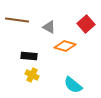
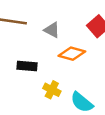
yellow cross: (32, 75) -> (52, 90), moved

